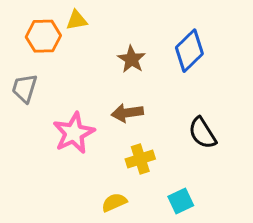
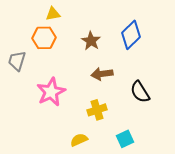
orange hexagon: (43, 36) -> (44, 38), moved
brown arrow: (127, 113) -> (102, 74), moved

